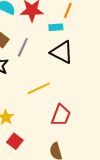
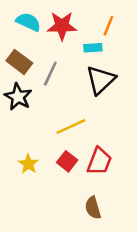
black triangle: (62, 52) -> (101, 80), turned 50
red square: (15, 141) -> (67, 161), moved

